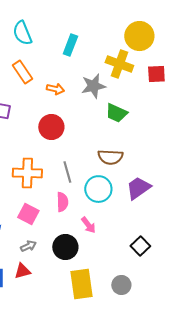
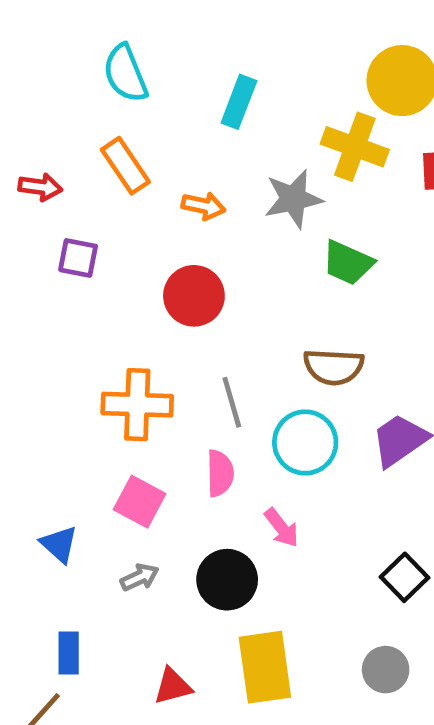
red triangle: (22, 271) -> (173, 686), moved
gray circle: (121, 285) -> (386, 670), moved

